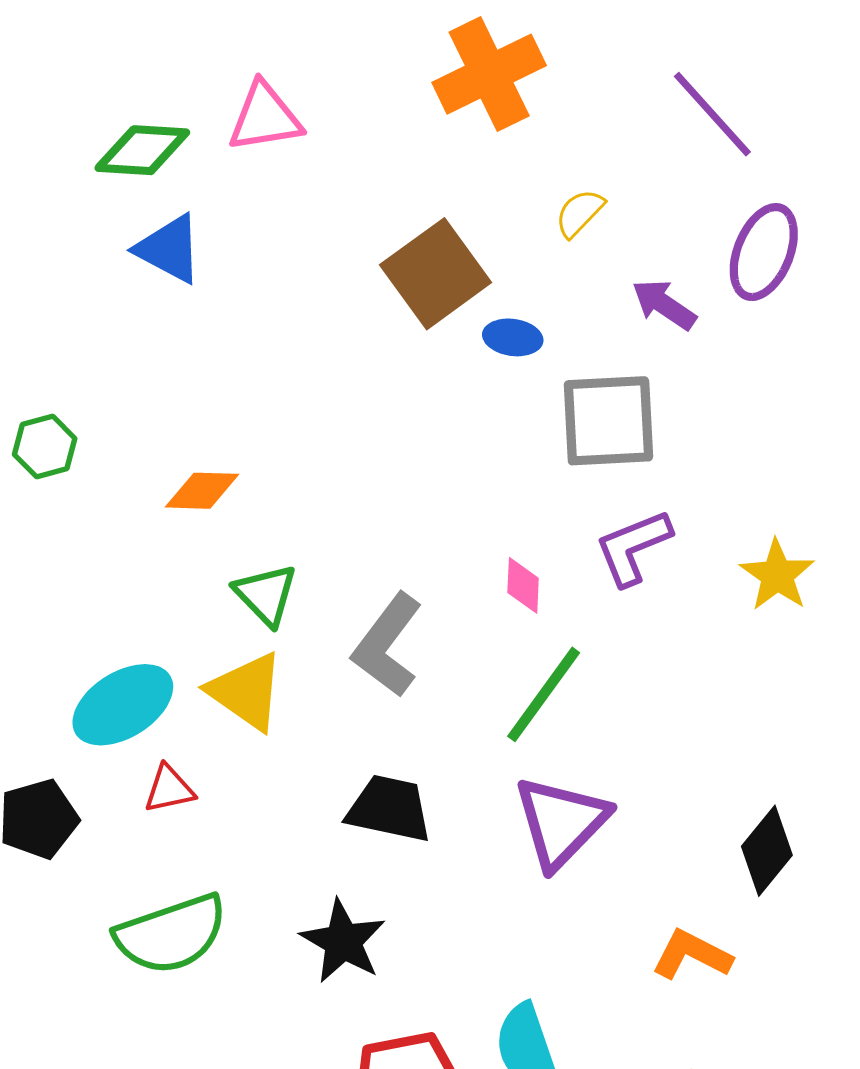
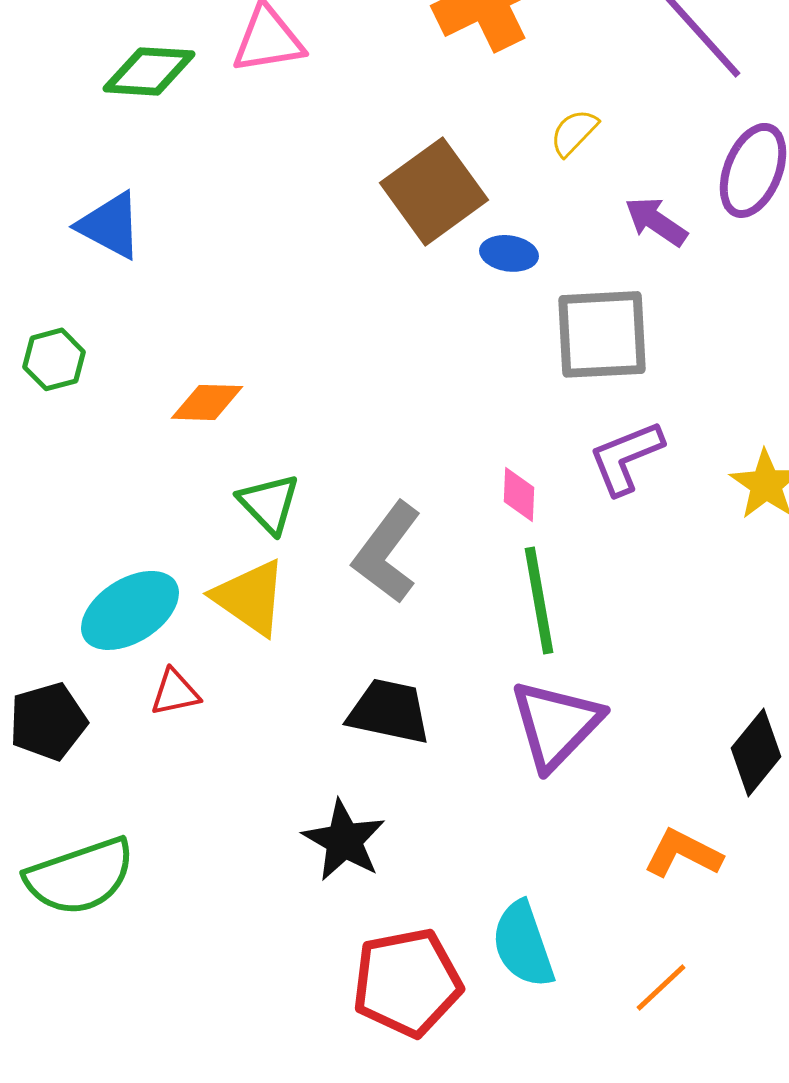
blue triangle: (169, 249) -> (110, 225), moved
green line: (544, 694) -> (539, 600), turned -46
green semicircle: (171, 934) -> (80, 876), moved

